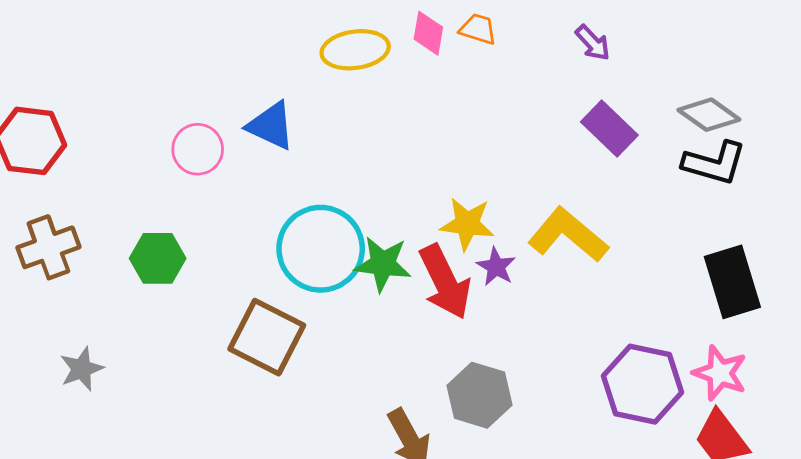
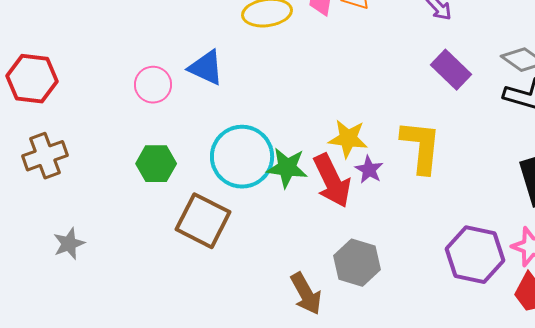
yellow L-shape: (568, 235) -> (421, 147), turned 56
green hexagon: (158, 258) -> (156, 164), moved

